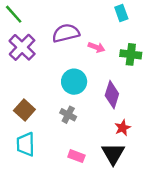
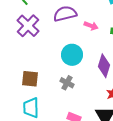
brown square: (24, 110) -> (30, 79), turned -36

